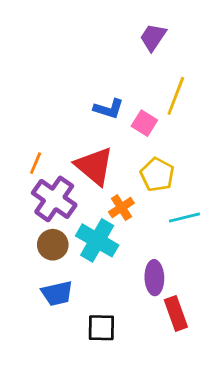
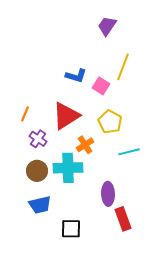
red triangle: (94, 166) -> (66, 116), turned 48
purple cross: (54, 199) -> (38, 139), size x0.6
cyan cross: (97, 240) -> (68, 168), turned -32

